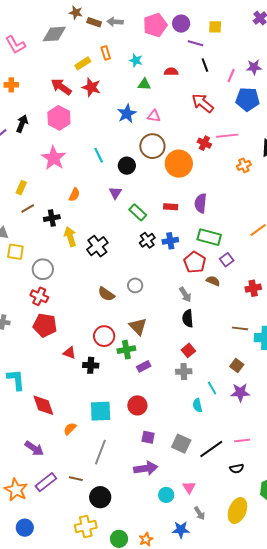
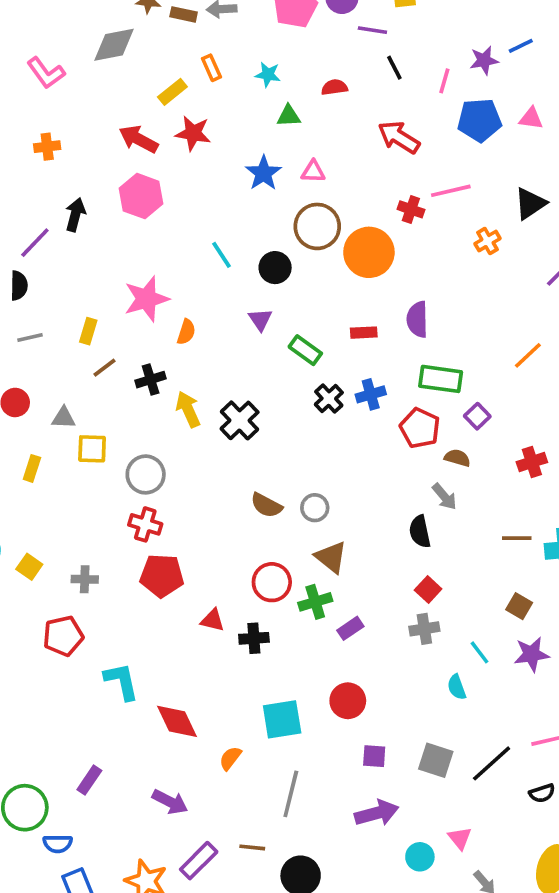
pink star: (54, 158) -> (146, 299), moved, turned 30
gray circle: (135, 285) -> (315, 508), moved
gray arrow: (185, 294) -> (444, 497), moved

